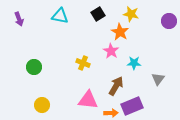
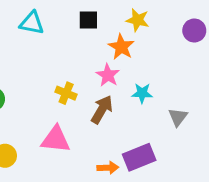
black square: (98, 14) -> (88, 20), turned 32
brown arrow: (116, 86) -> (102, 110), moved
pink triangle: (88, 100) -> (56, 139), moved

